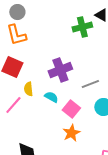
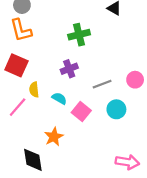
green cross: (82, 27) -> (79, 35), moved
purple cross: (60, 70) -> (69, 69), size x0.7
orange star: (71, 133) -> (54, 137), moved

